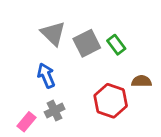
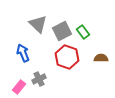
blue arrow: (46, 76) -> (23, 53), moved
red hexagon: (111, 101) -> (67, 57), moved

